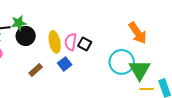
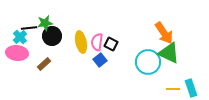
blue square: (65, 64) -> (100, 60), moved
brown rectangle: (36, 70) -> (44, 64), moved
green triangle: (140, 70) -> (169, 53), moved, turned -35

